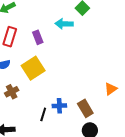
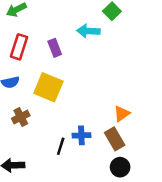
yellow square: (33, 68) -> (48, 87), turned -35
orange triangle: (111, 89) -> (122, 114), moved

